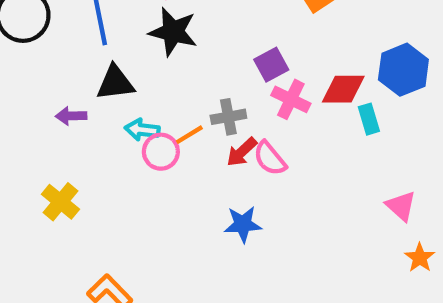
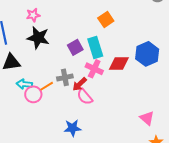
purple square: (271, 65) -> (75, 47), moved
cyan rectangle: (369, 119) -> (95, 48), moved, size x1.5
red arrow: (242, 152) -> (80, 84), moved

